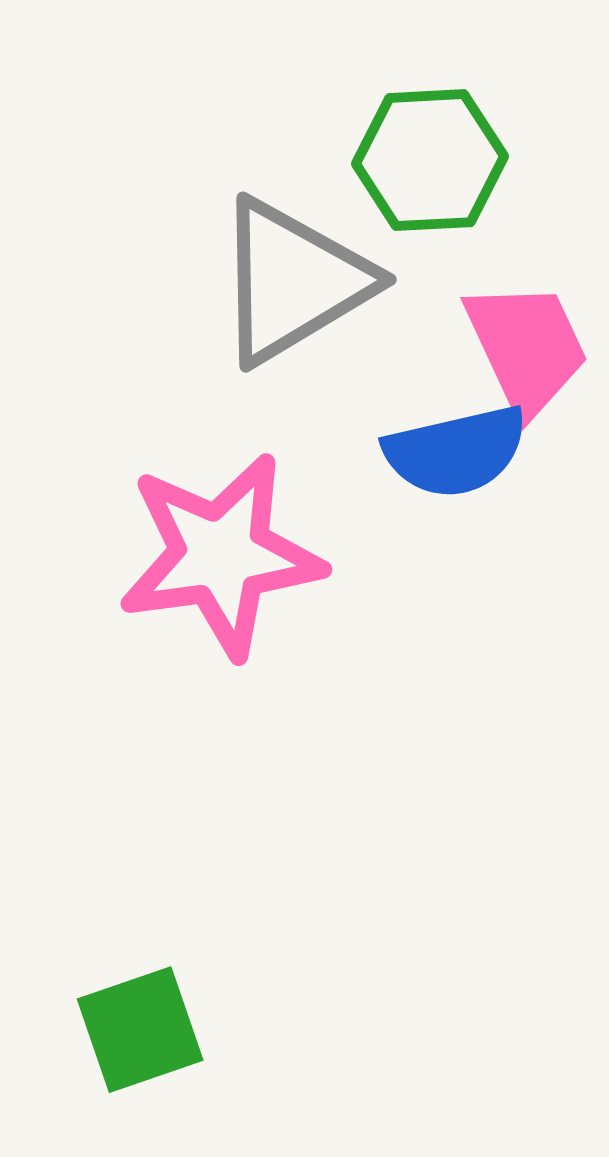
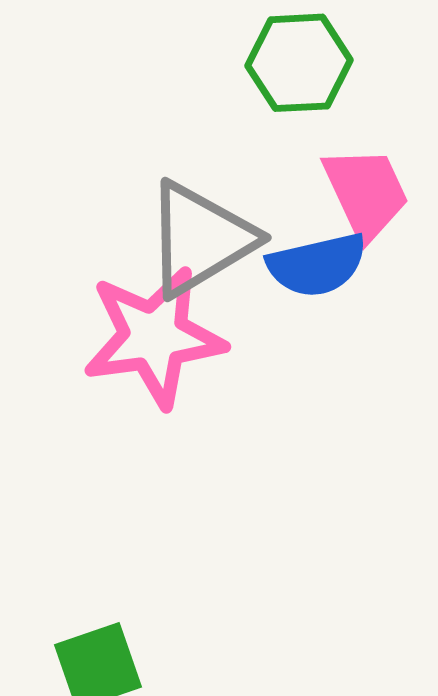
gray triangle: (293, 281) -> (200, 239), moved

